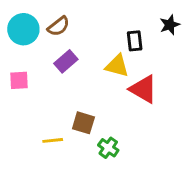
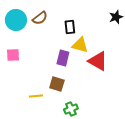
black rectangle: (135, 41) -> (70, 27), moved
purple rectangle: (66, 61) -> (63, 58), moved, turned -35
green cross: (108, 148) -> (71, 109), moved, turned 32

